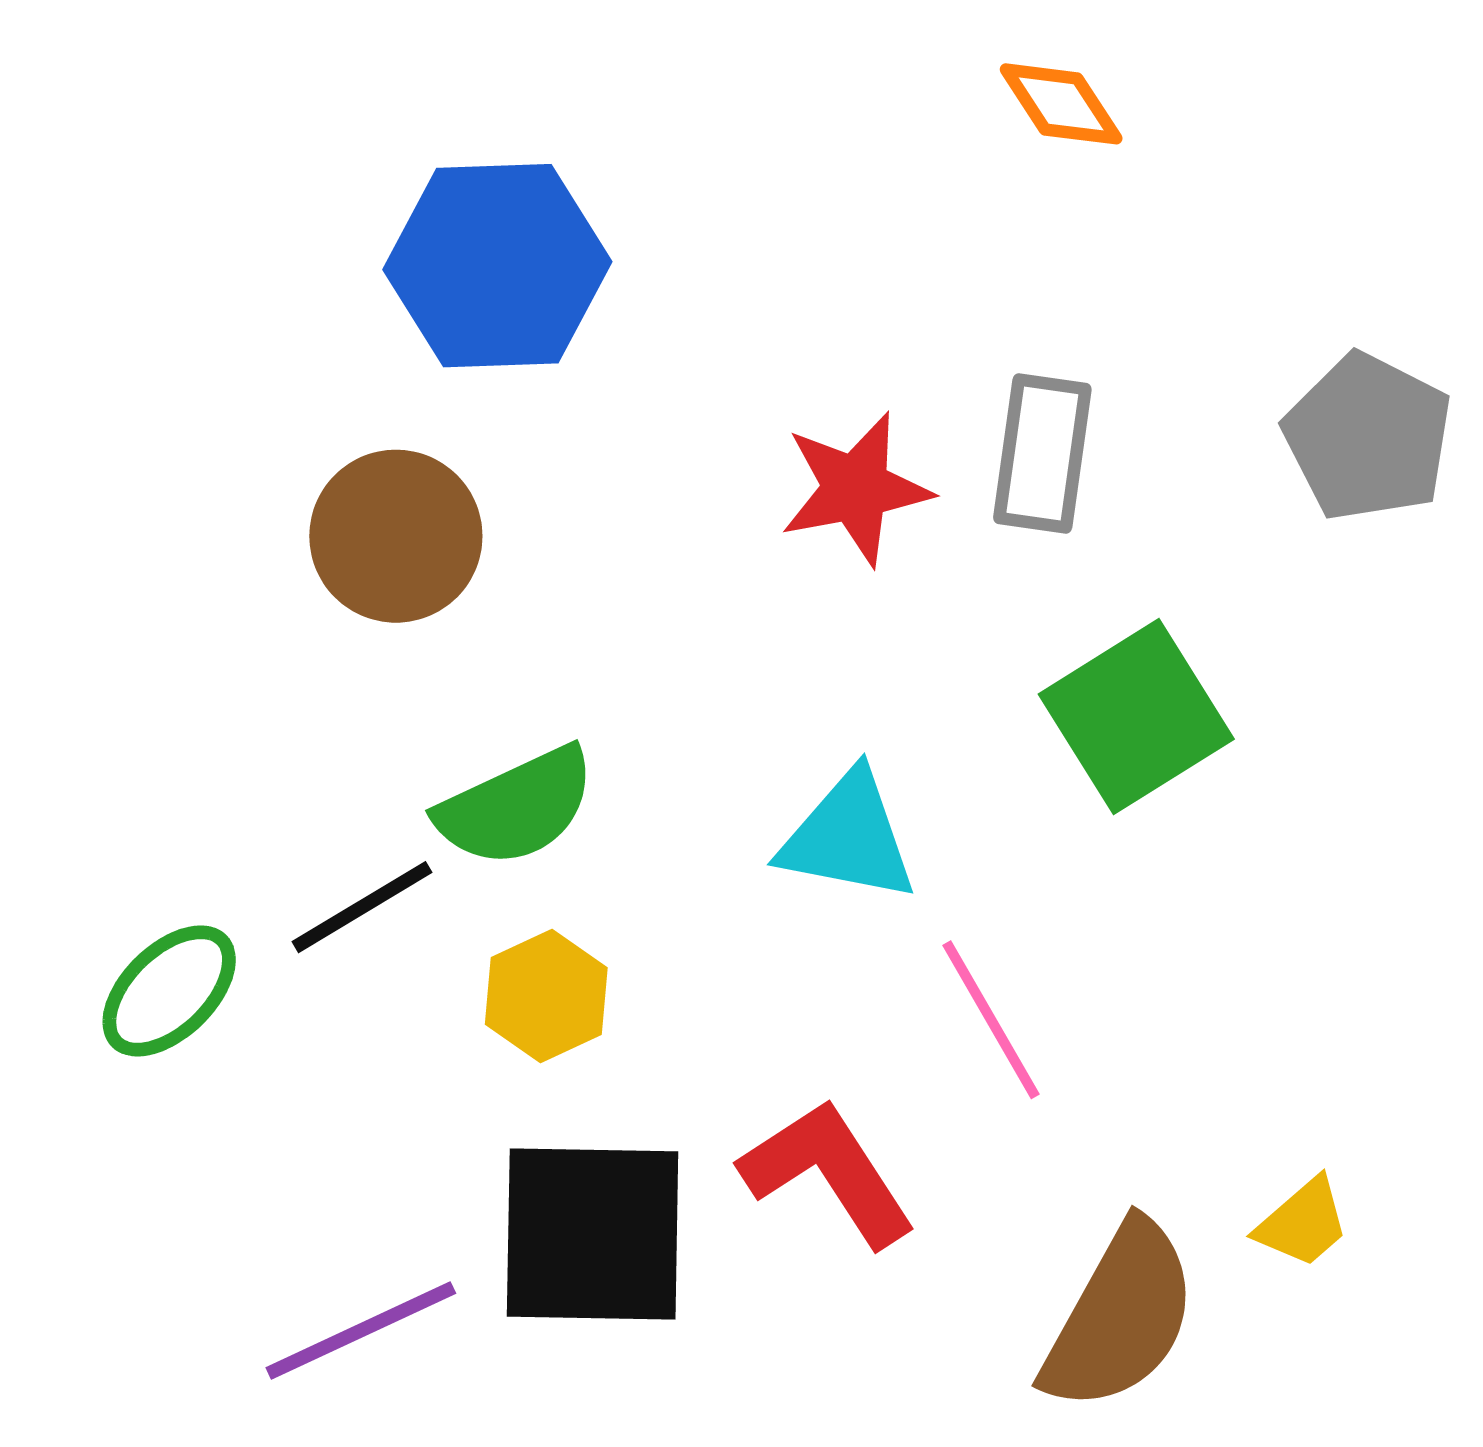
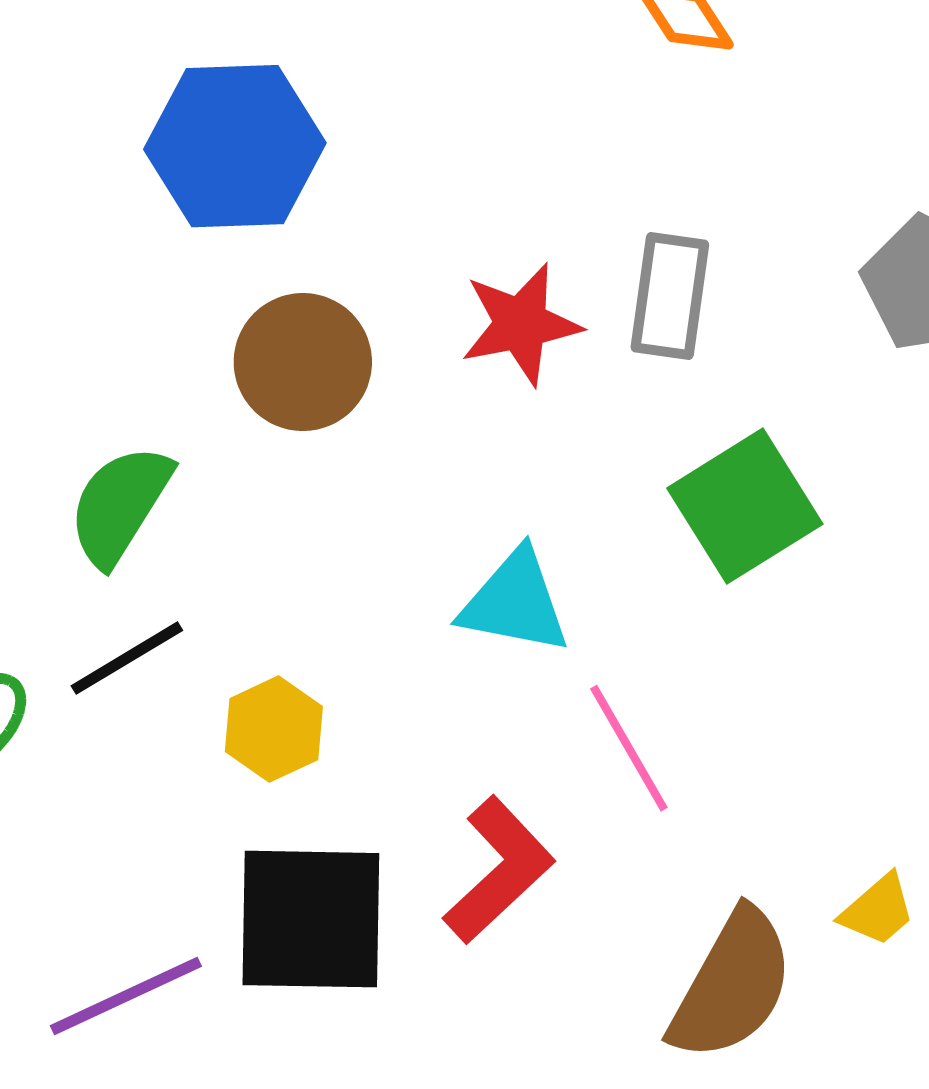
brown circle: (396, 536) -> (303, 362), moved
green semicircle: (516, 807) -> (120, 505), moved, turned 147
red L-shape: (828, 1173) -> (499, 870), turned 80

